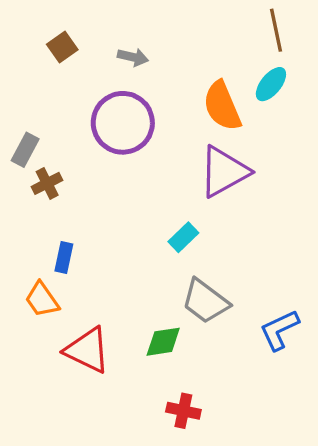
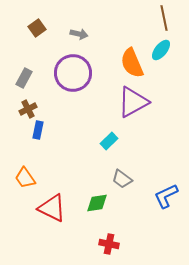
gray rectangle: (25, 150) -> (24, 78), moved
blue rectangle: (64, 258) -> (38, 130), moved
gray trapezoid: (205, 301) -> (122, 179), size x0.7

